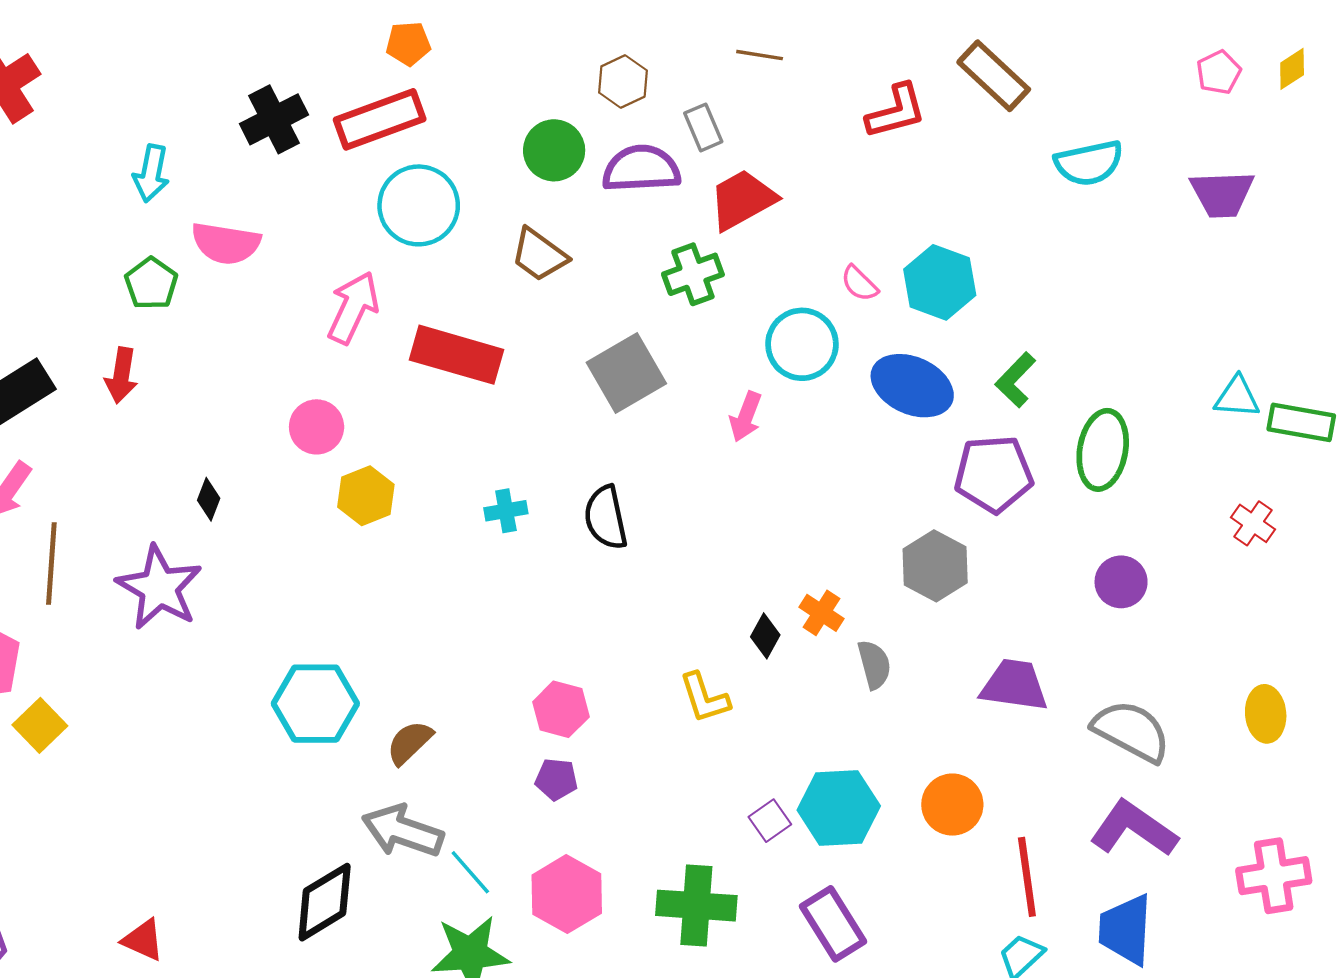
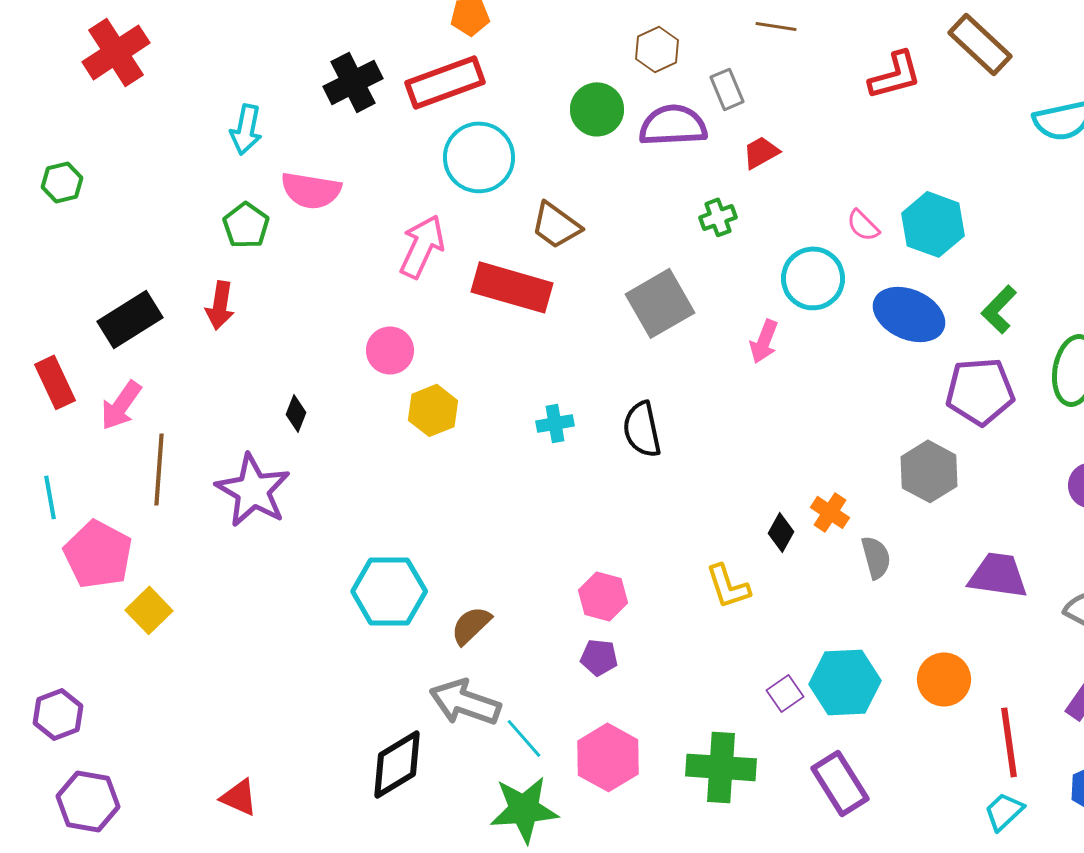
red trapezoid: (742, 200) -> (761, 152), size x0.6
brown trapezoid: (539, 255) -> (556, 225), moved
green cross: (693, 274) -> (718, 217), size x0.7

